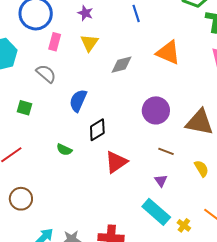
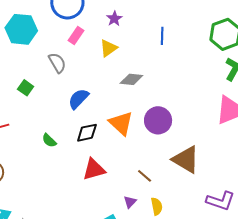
orange triangle: (168, 53) -> (121, 123), moved
purple circle: (156, 110) -> (158, 120), moved
yellow semicircle: (201, 169) -> (157, 206), moved

